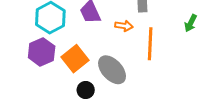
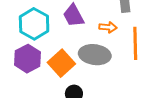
gray ellipse: (112, 70) -> (95, 55), moved, turned -36

